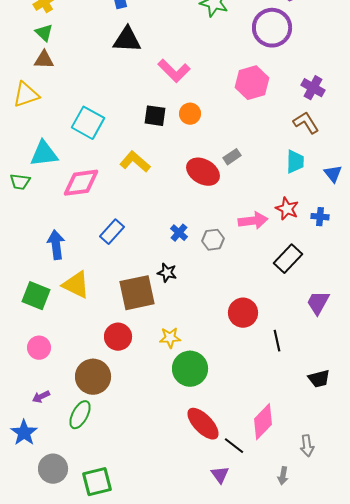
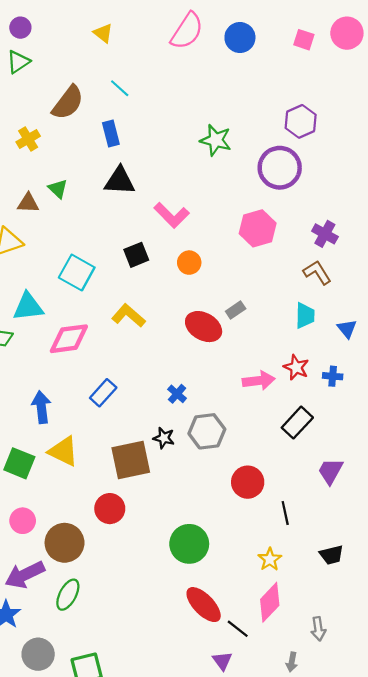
green triangle: (44, 33) -> (58, 189), moved
black square: (155, 116) -> (136, 255), moved, turned -30
gray hexagon: (213, 240) -> (207, 431), moved, size x1.5
yellow star: (170, 338) -> (270, 559), moved, turned -30
brown circle: (93, 377) -> (65, 543), moved
purple arrow: (41, 397) -> (25, 575), size x2.0

